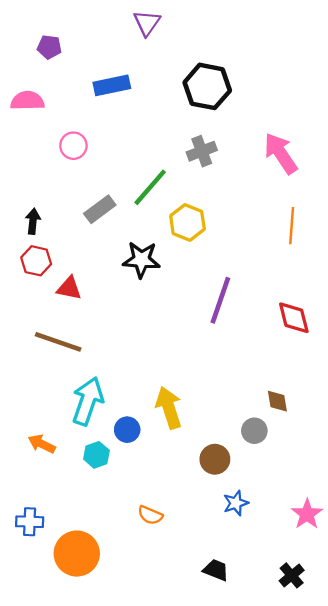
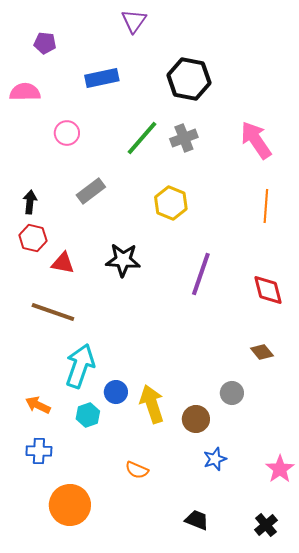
green line: (150, 187) -> (142, 138), moved
black star: (141, 260) -> (123, 260), moved
brown diamond: (277, 401) -> (262, 352), moved, turned -30
yellow arrow: (169, 408) -> (152, 404), moved
blue cross: (30, 522) -> (39, 451), moved

